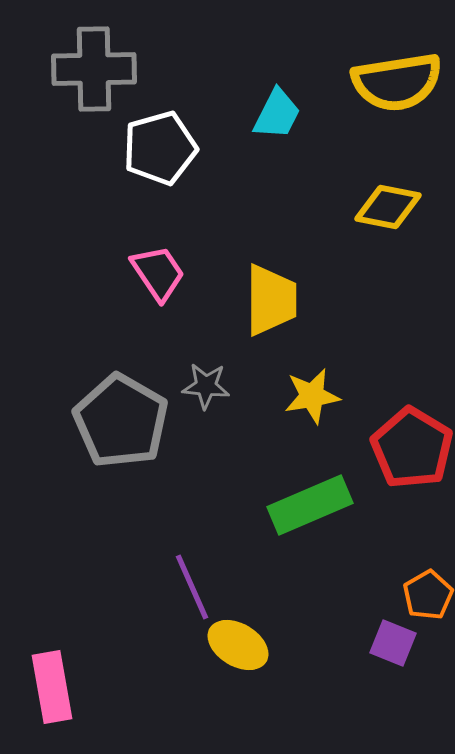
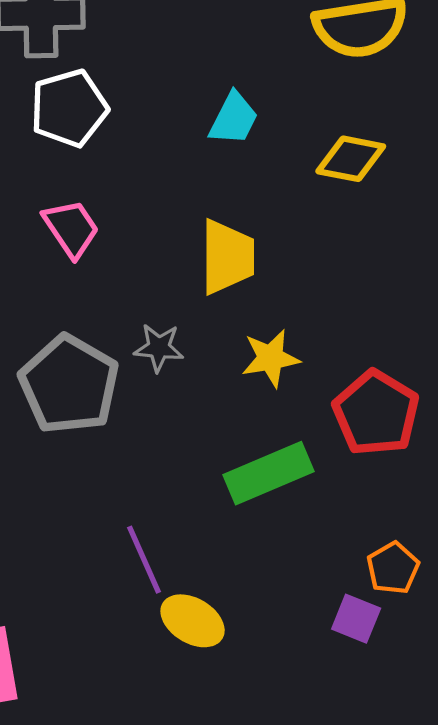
cyan trapezoid: (277, 114) -> (234, 119), moved
white pentagon: (160, 148) -> (69, 108), moved
pink trapezoid: (158, 273) -> (71, 228), moved

